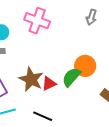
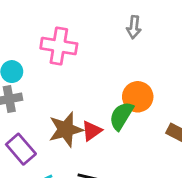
brown star: (31, 79) -> (66, 130), turned -30

